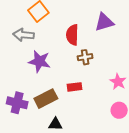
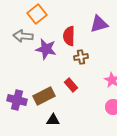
purple star: (39, 61) -> (46, 49), moved
red rectangle: (74, 87) -> (71, 85), turned 56

